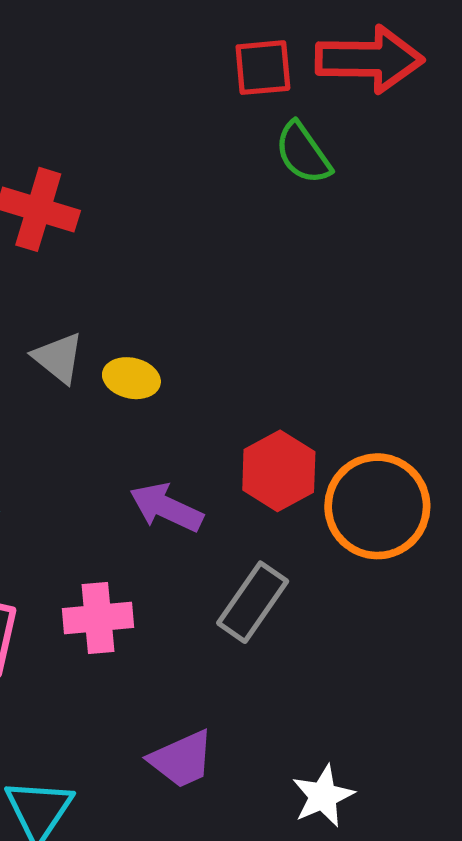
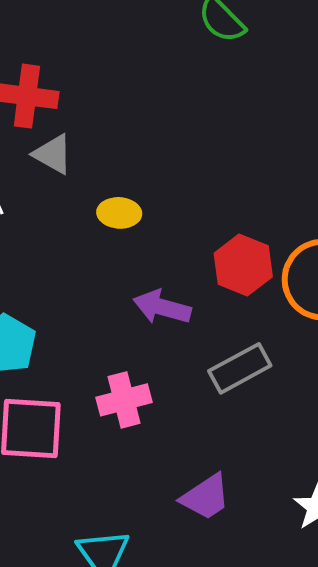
gray triangle: (58, 358) -> (53, 154), moved
gray rectangle: (253, 602) -> (240, 368), turned 36

